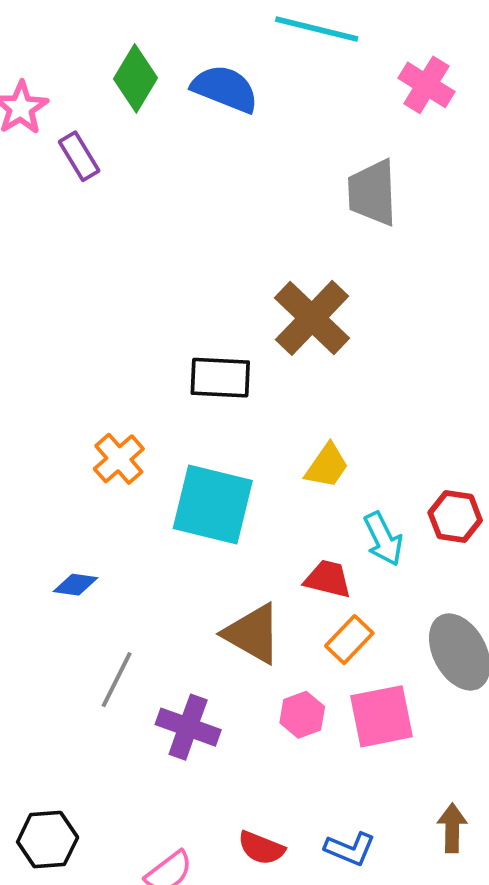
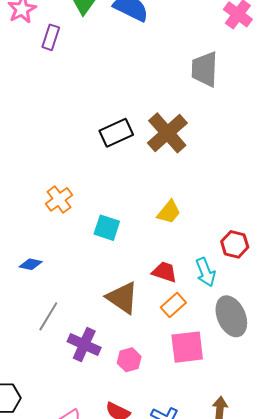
purple rectangle: (79, 156) -> (51, 37), turned 45
black rectangle: (220, 378) -> (116, 133), moved, turned -32
cyan square: (213, 505) -> (107, 228), size x0.6
cyan arrow: (383, 539) -> (206, 272), moved
pink hexagon: (302, 715) -> (129, 360), moved

